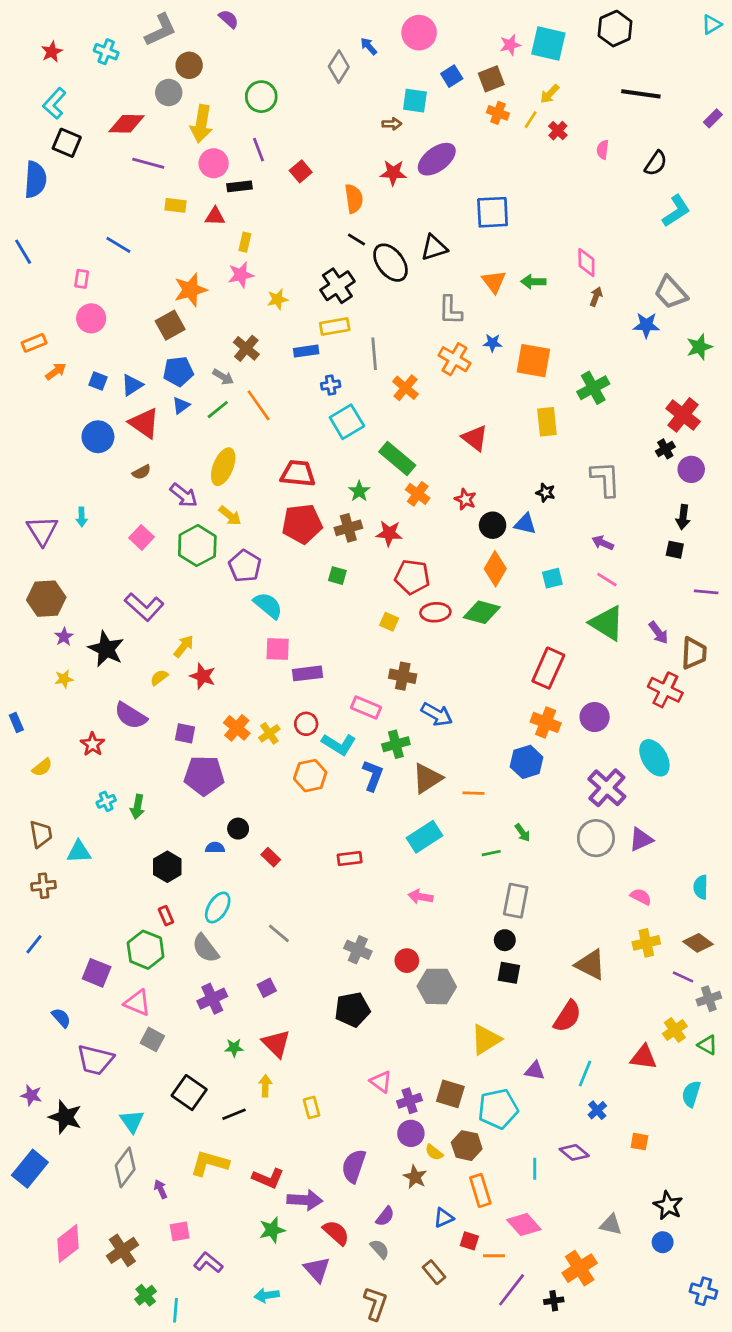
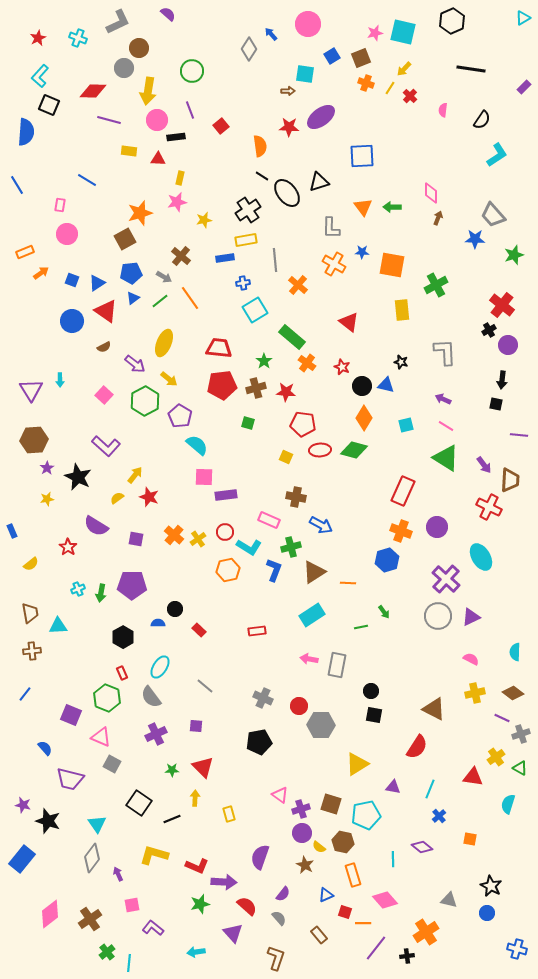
purple pentagon: (204, 776) -> (132, 585), moved
gray rectangle: (516, 901) -> (337, 665), moved
purple square: (267, 988) -> (196, 726), turned 32

